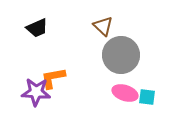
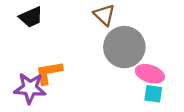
pink ellipse: (125, 93) -> (150, 74), moved

